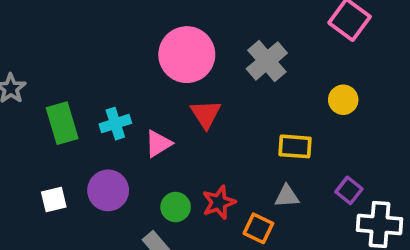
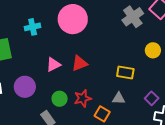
gray cross: (267, 61) -> (133, 17), moved
red triangle: (206, 114) -> (80, 63), moved, turned 36
cyan cross: (115, 124) -> (33, 27), moved

